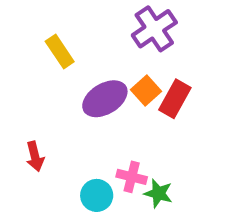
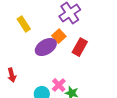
orange square: (146, 91) -> (59, 36), moved
pink cross: (132, 177) -> (59, 85), turned 32

